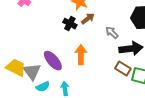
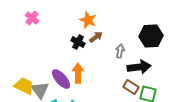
gray arrow: (112, 33) -> (120, 51), turned 56
orange arrow: (81, 55) -> (78, 73), moved

